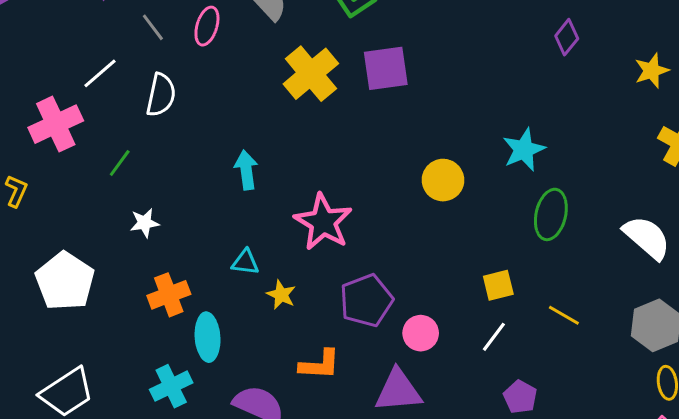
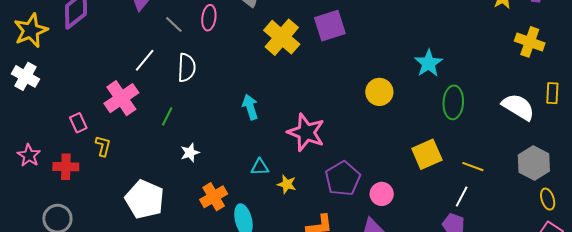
yellow square: (498, 285) -> (427, 154), size x1.4
white line: (494, 337) -> (462, 196), moved

